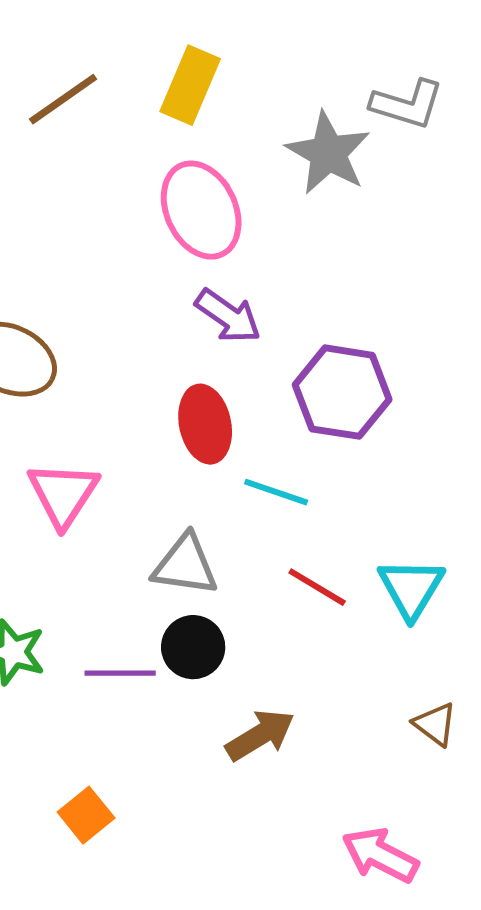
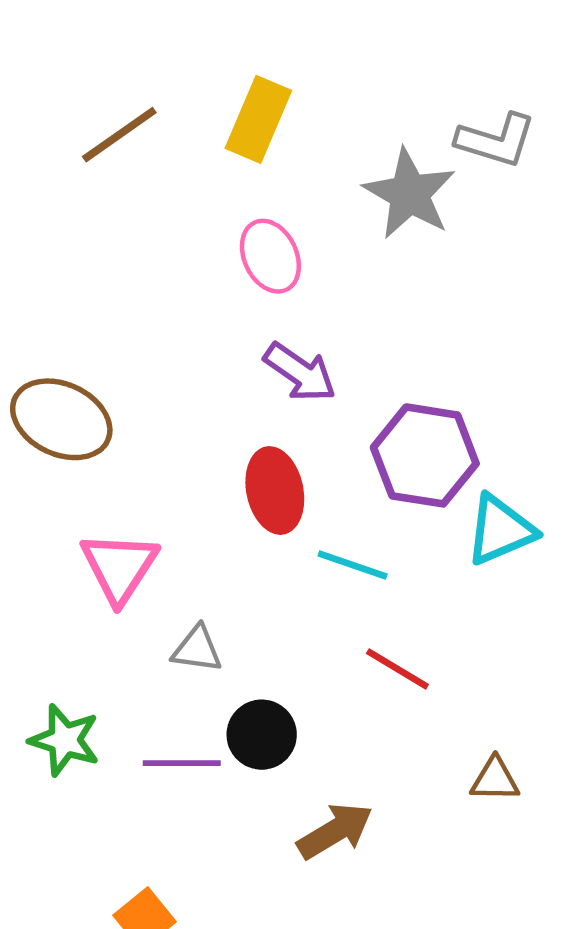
pink ellipse: (201, 210) -> (270, 256), size x0.7
gray triangle: (185, 565) -> (197, 649), moved, size x0.7
cyan triangle: (411, 588) -> (500, 530), moved, turned 36
brown triangle: (435, 724) -> (495, 779), moved, turned -36

